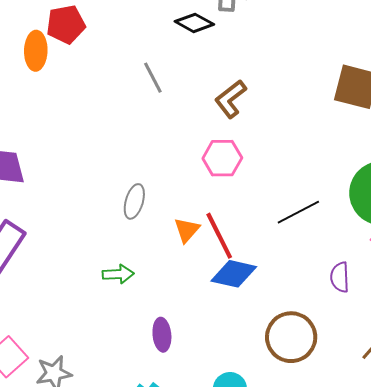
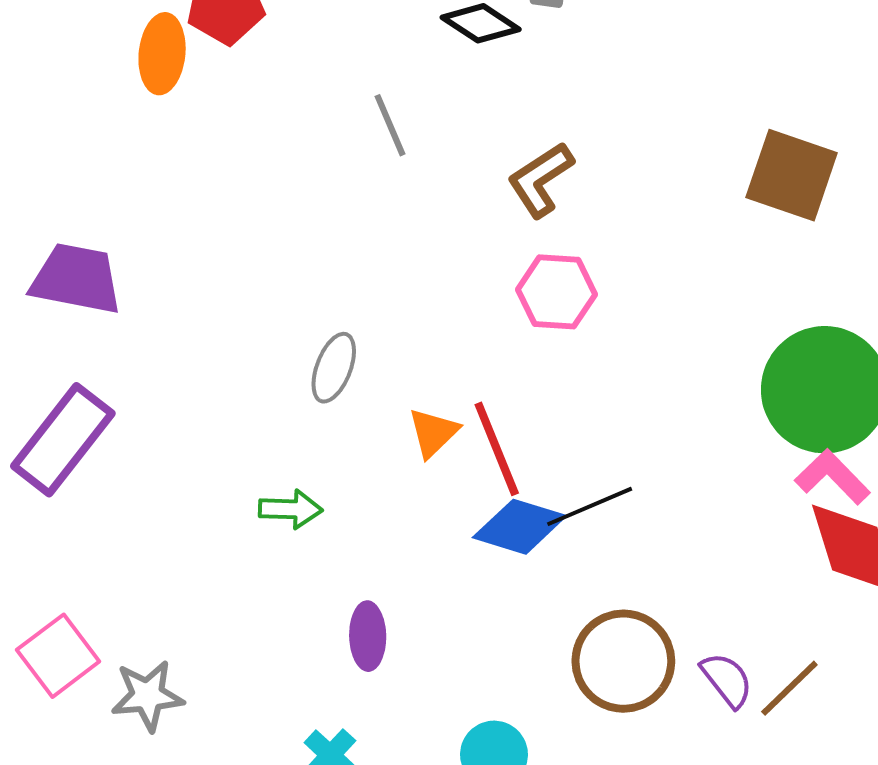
pink hexagon: (222, 158) -> (556, 292), moved
black line: (298, 212) -> (590, 506), moved
purple semicircle: (340, 277) -> (727, 680), moved, turned 140

